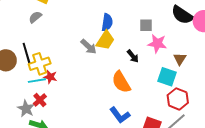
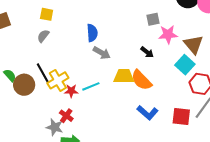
blue semicircle: (107, 22) -> (92, 33), moved
yellow trapezoid: (105, 40) -> (124, 76), moved, turned -110
brown triangle: (180, 59) -> (193, 44), size x1.5
cyan square: (167, 77) -> (185, 65), turned 36
cyan line: (37, 81) -> (91, 86), moved

